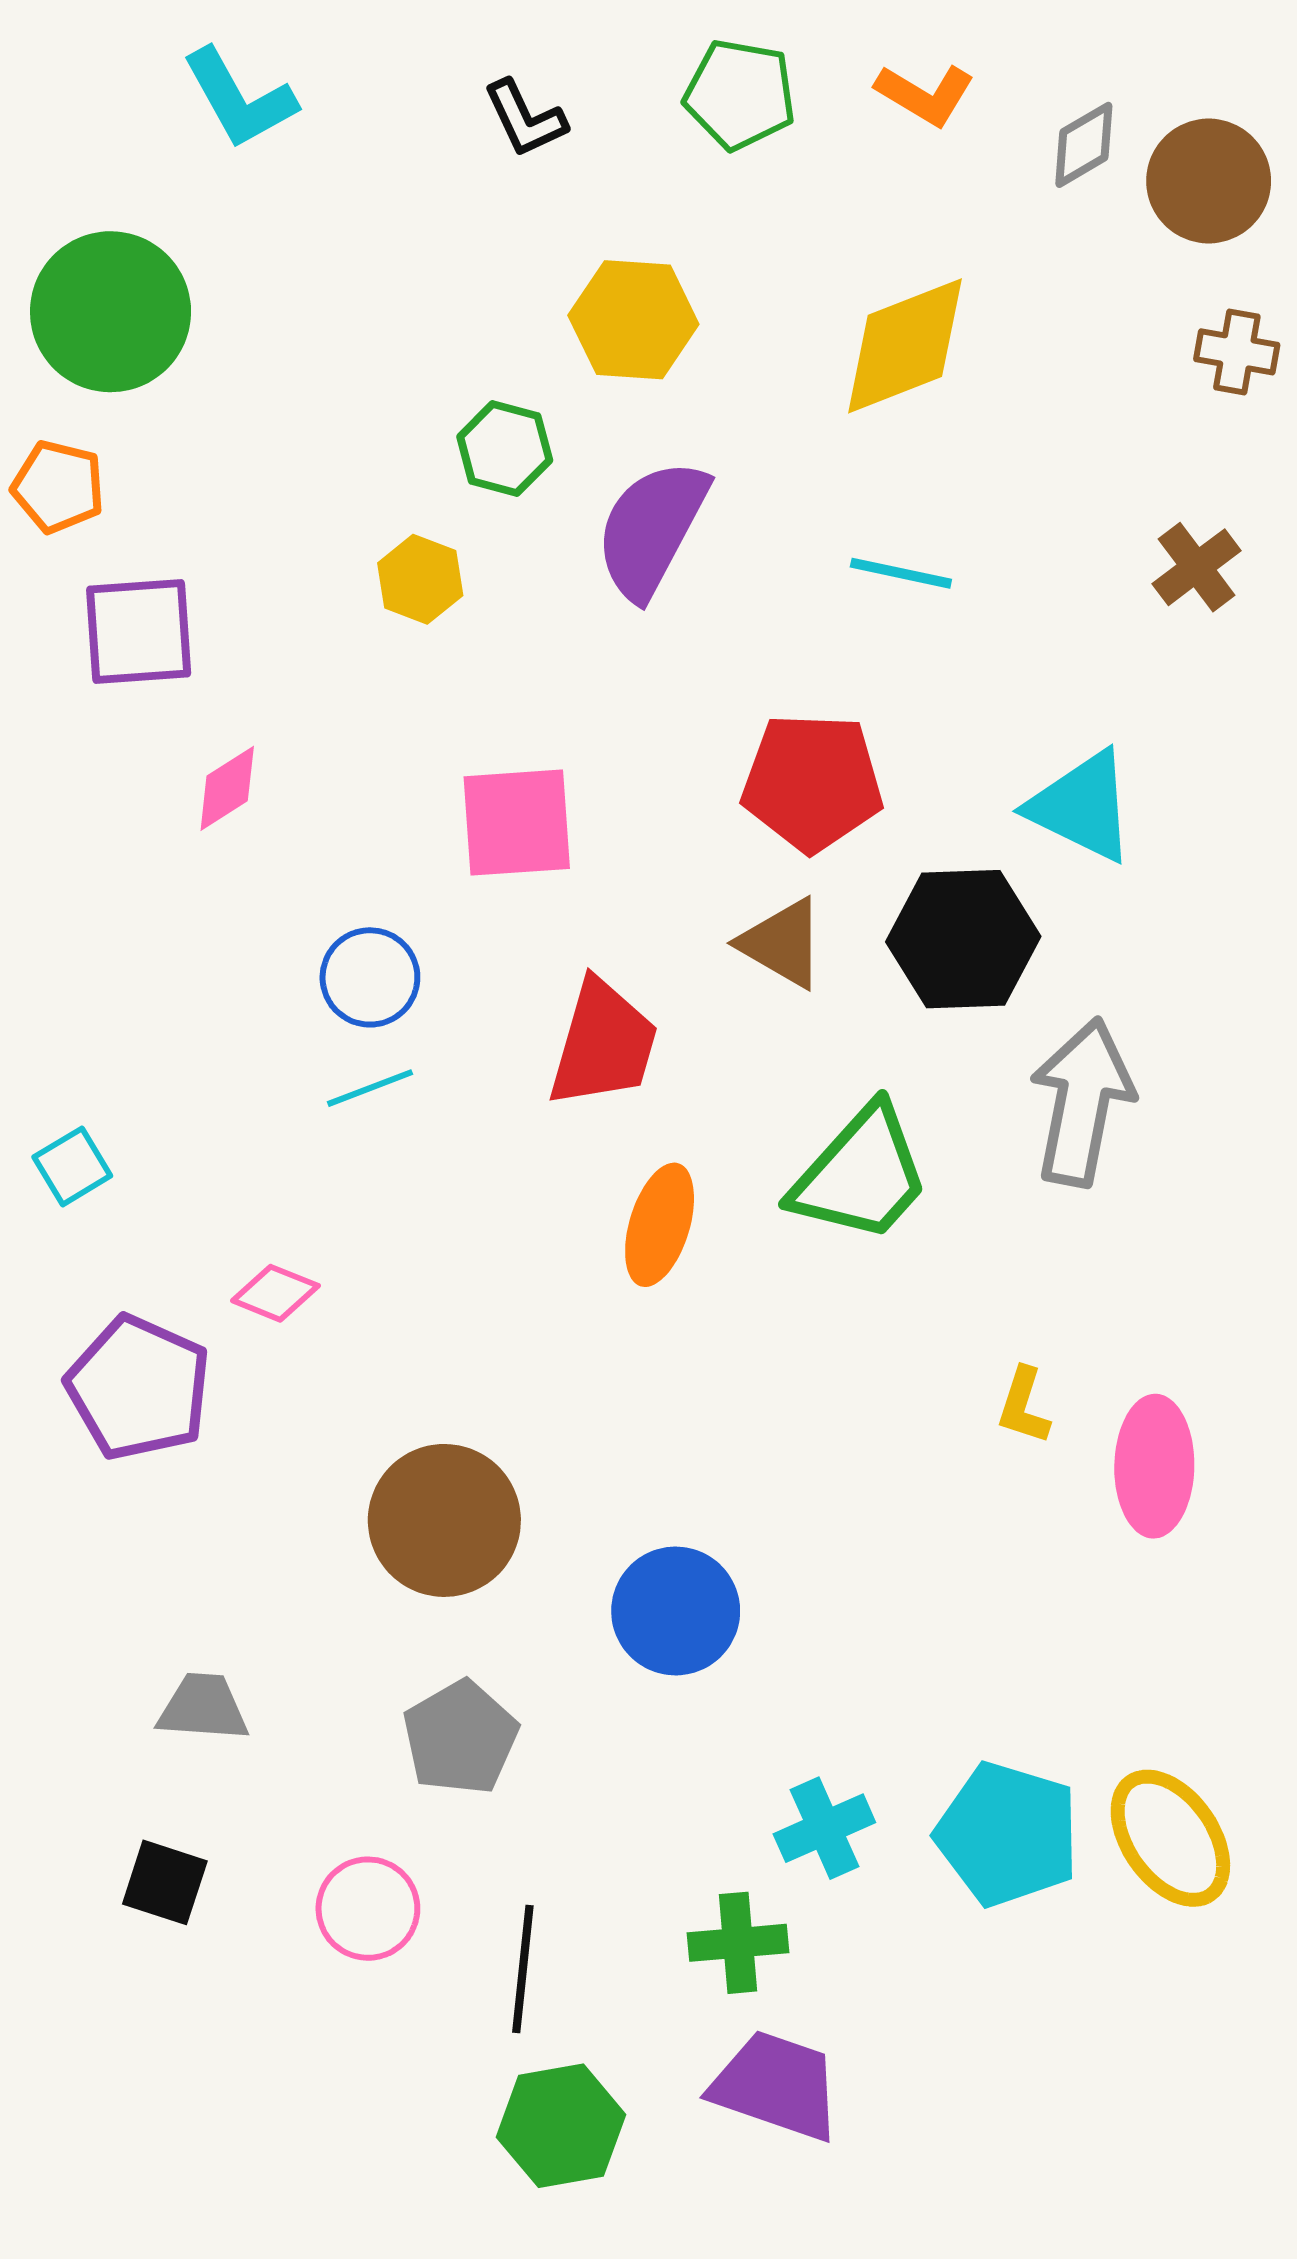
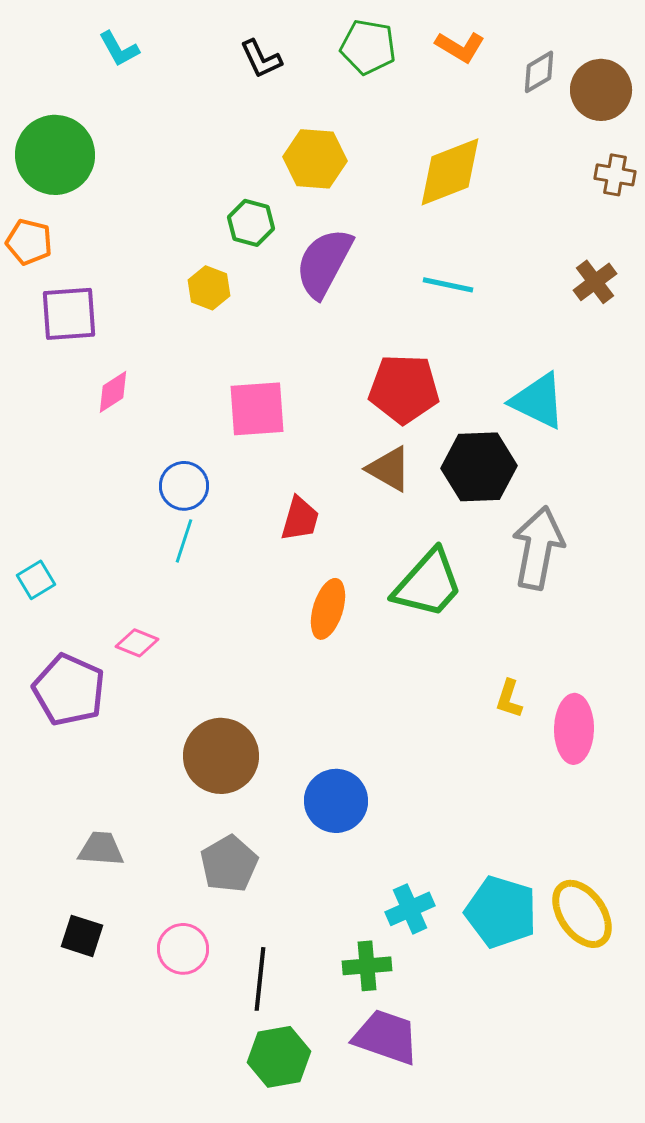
cyan L-shape: (239, 99) -> (119, 49), size x0.7
red trapezoid: (603, 1044) -> (300, 519), size x0.7
cyan line: (370, 1088) -> (184, 541), turned -51

